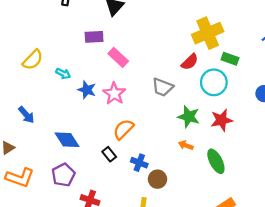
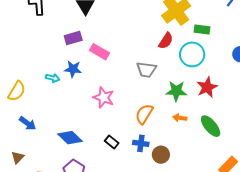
yellow semicircle: (33, 60) -> (17, 91), moved
blue star: (87, 90) -> (73, 69), moved
pink star: (114, 94) -> (104, 98), moved
orange semicircle: (123, 129) -> (144, 114), moved

